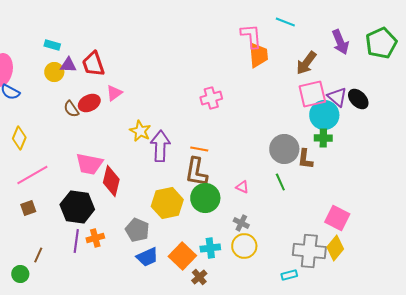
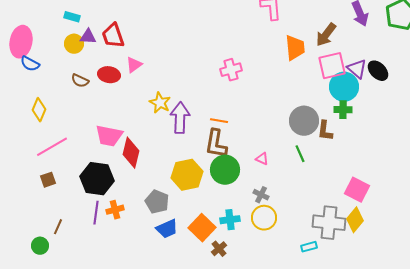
orange trapezoid: (258, 55) -> (295, 48), moved
red ellipse: (89, 103) -> (109, 75), turned 35
brown semicircle: (71, 109) -> (80, 81), moved, turned -30

